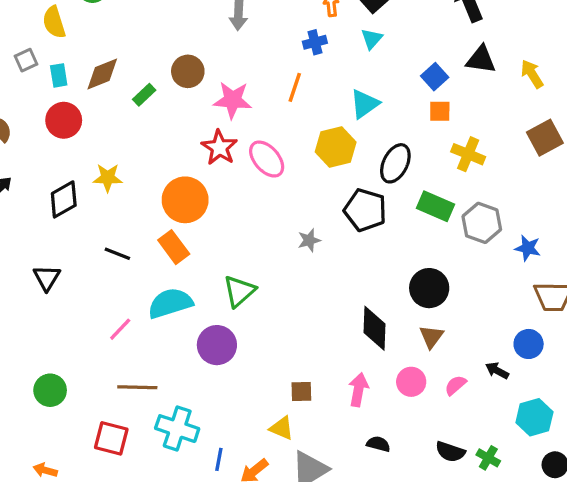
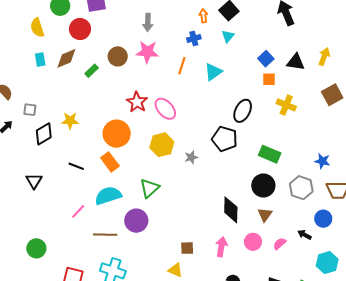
gray square: (26, 60) -> (30, 110), moved, turned 32
black triangle: (481, 60) -> (296, 62), moved
yellow arrow: (532, 74) -> (324, 57), turned 54
pink star: (233, 100) -> (147, 52), moved
cyan triangle: (365, 104) -> (213, 72), moved
red circle: (64, 120) -> (80, 29), moved
yellow hexagon: (336, 147) -> (162, 145), moved
green rectangle: (435, 206) -> (270, 154), moved
gray hexagon: (482, 223) -> (301, 188), moved
brown line: (137, 387) -> (105, 235), moved

